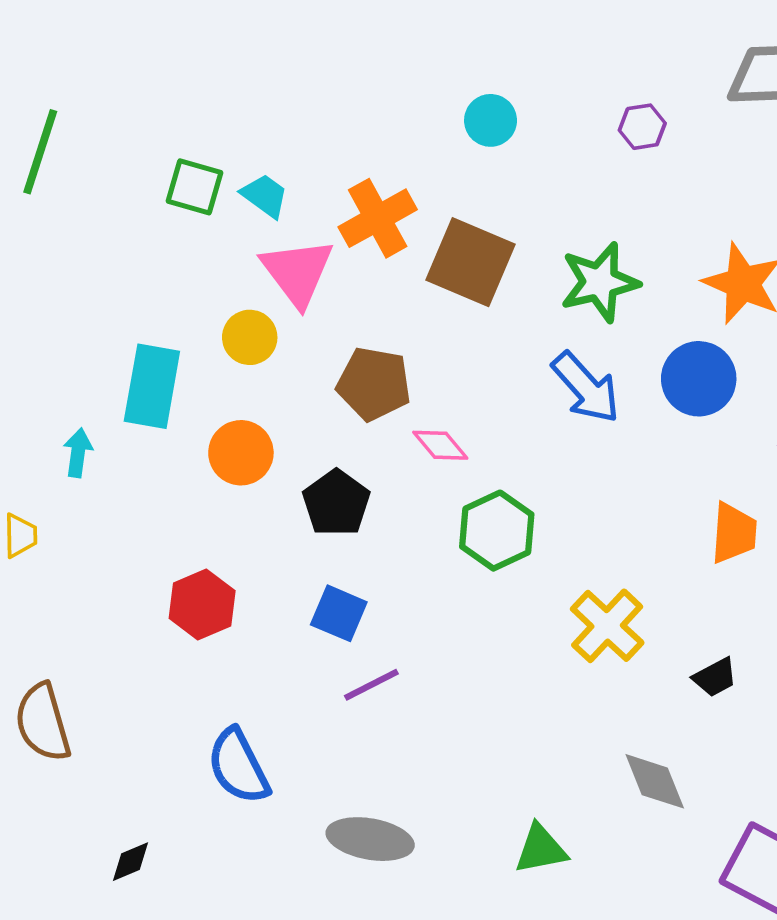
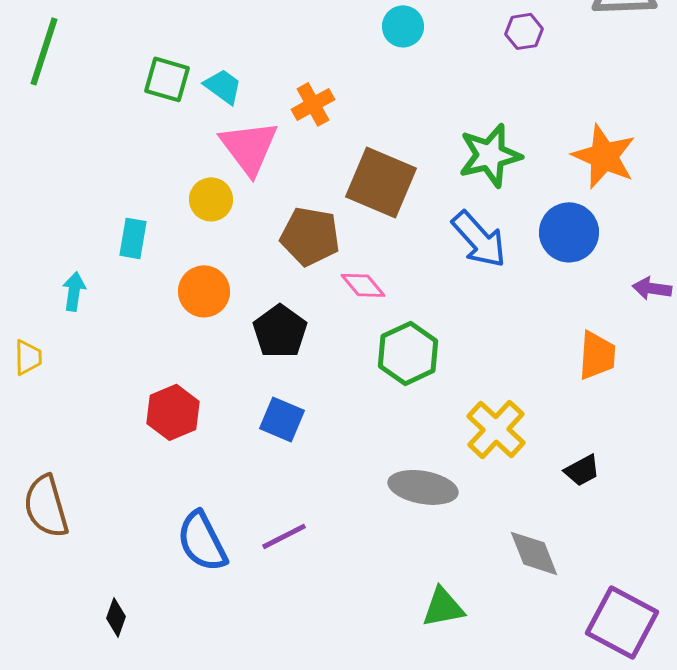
orange cross: (378, 218) -> (313, 104), size x0.7
brown square: (470, 262) -> (381, 182), moved
cyan rectangle: (152, 386) -> (133, 238), size x0.6
purple line: (371, 685) -> (284, 536), moved
gray ellipse: (370, 839) -> (423, 487), moved
black diamond: (131, 862) -> (116, 617), turned -48

